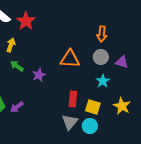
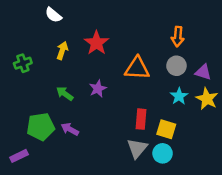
red star: (26, 21) -> (97, 43), moved
green arrow: (17, 66) -> (65, 94), moved
yellow star: (122, 106) -> (207, 99), moved
purple arrow: (17, 107) -> (70, 129), turned 64

